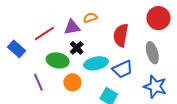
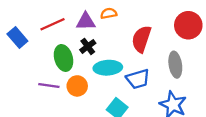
green ellipse: (58, 60) -> (63, 58), turned 55
purple line: (38, 82) -> (49, 85), moved, turned -66

